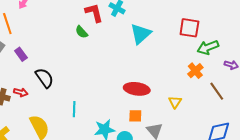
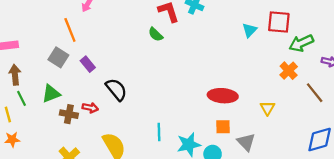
cyan triangle: (141, 34) -> (250, 30), moved, size x0.6
cyan line: (74, 109) -> (159, 132), moved

